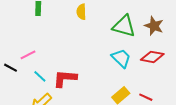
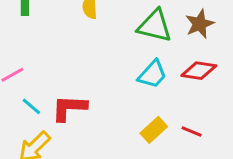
brown star: (154, 26) -> (200, 24), turned 30
cyan trapezoid: (121, 58) -> (152, 74), turned 90

